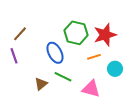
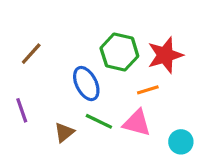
purple line: (14, 56) -> (22, 110), moved
cyan circle: (115, 69) -> (181, 142), moved
pink triangle: (91, 89) -> (137, 123), moved

